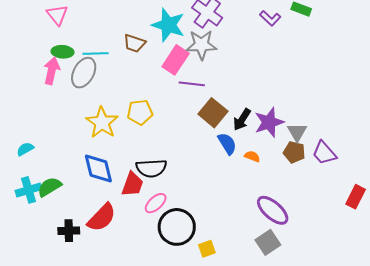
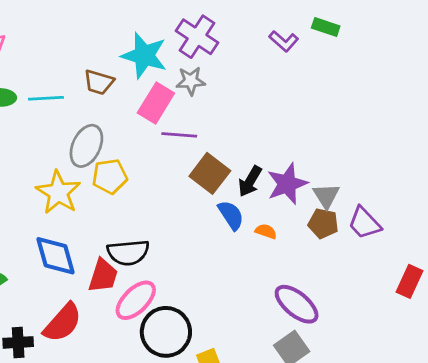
gray star: (201, 45) -> (191, 81), size x0.7
gray ellipse: (84, 73) -> (86, 146), moved
pink ellipse: (156, 203) -> (136, 300), size x1.4

